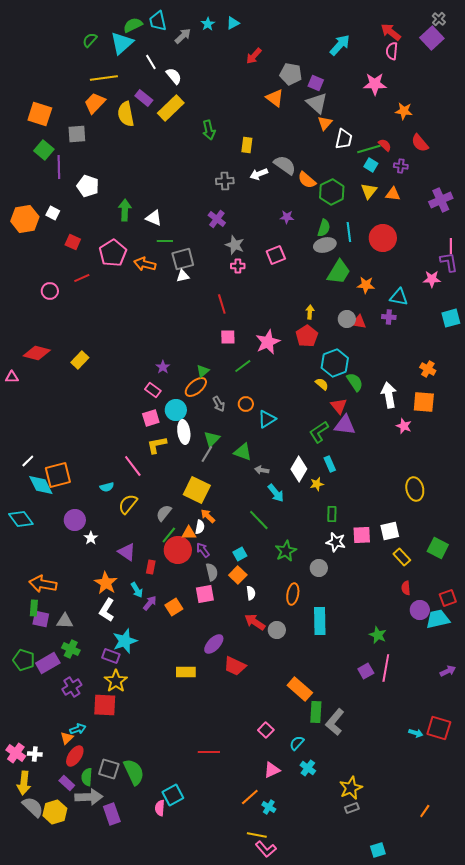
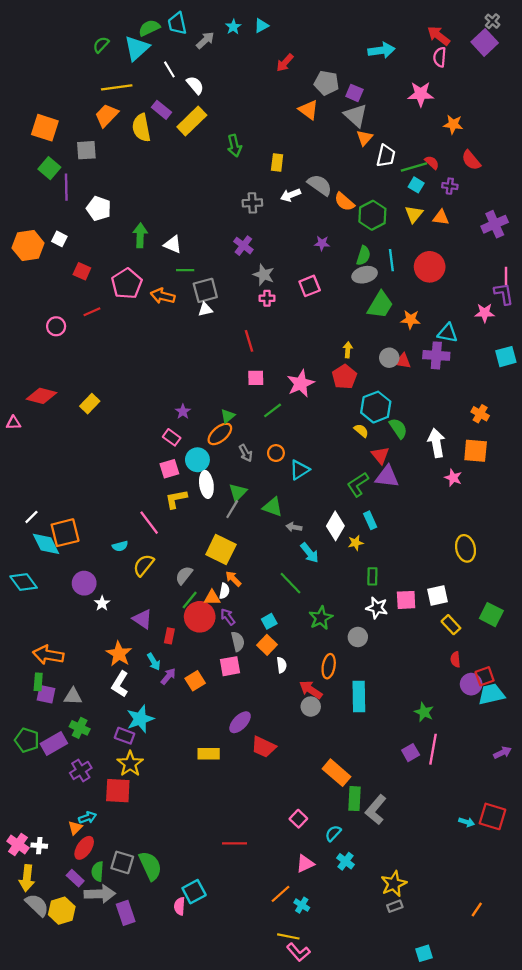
cyan arrow: (340, 45) -> (381, 50), turned 40
purple cross: (389, 317) -> (436, 355), size x1.6
red square: (448, 598) -> (485, 676), moved
red arrow: (255, 622) -> (311, 690), moved

